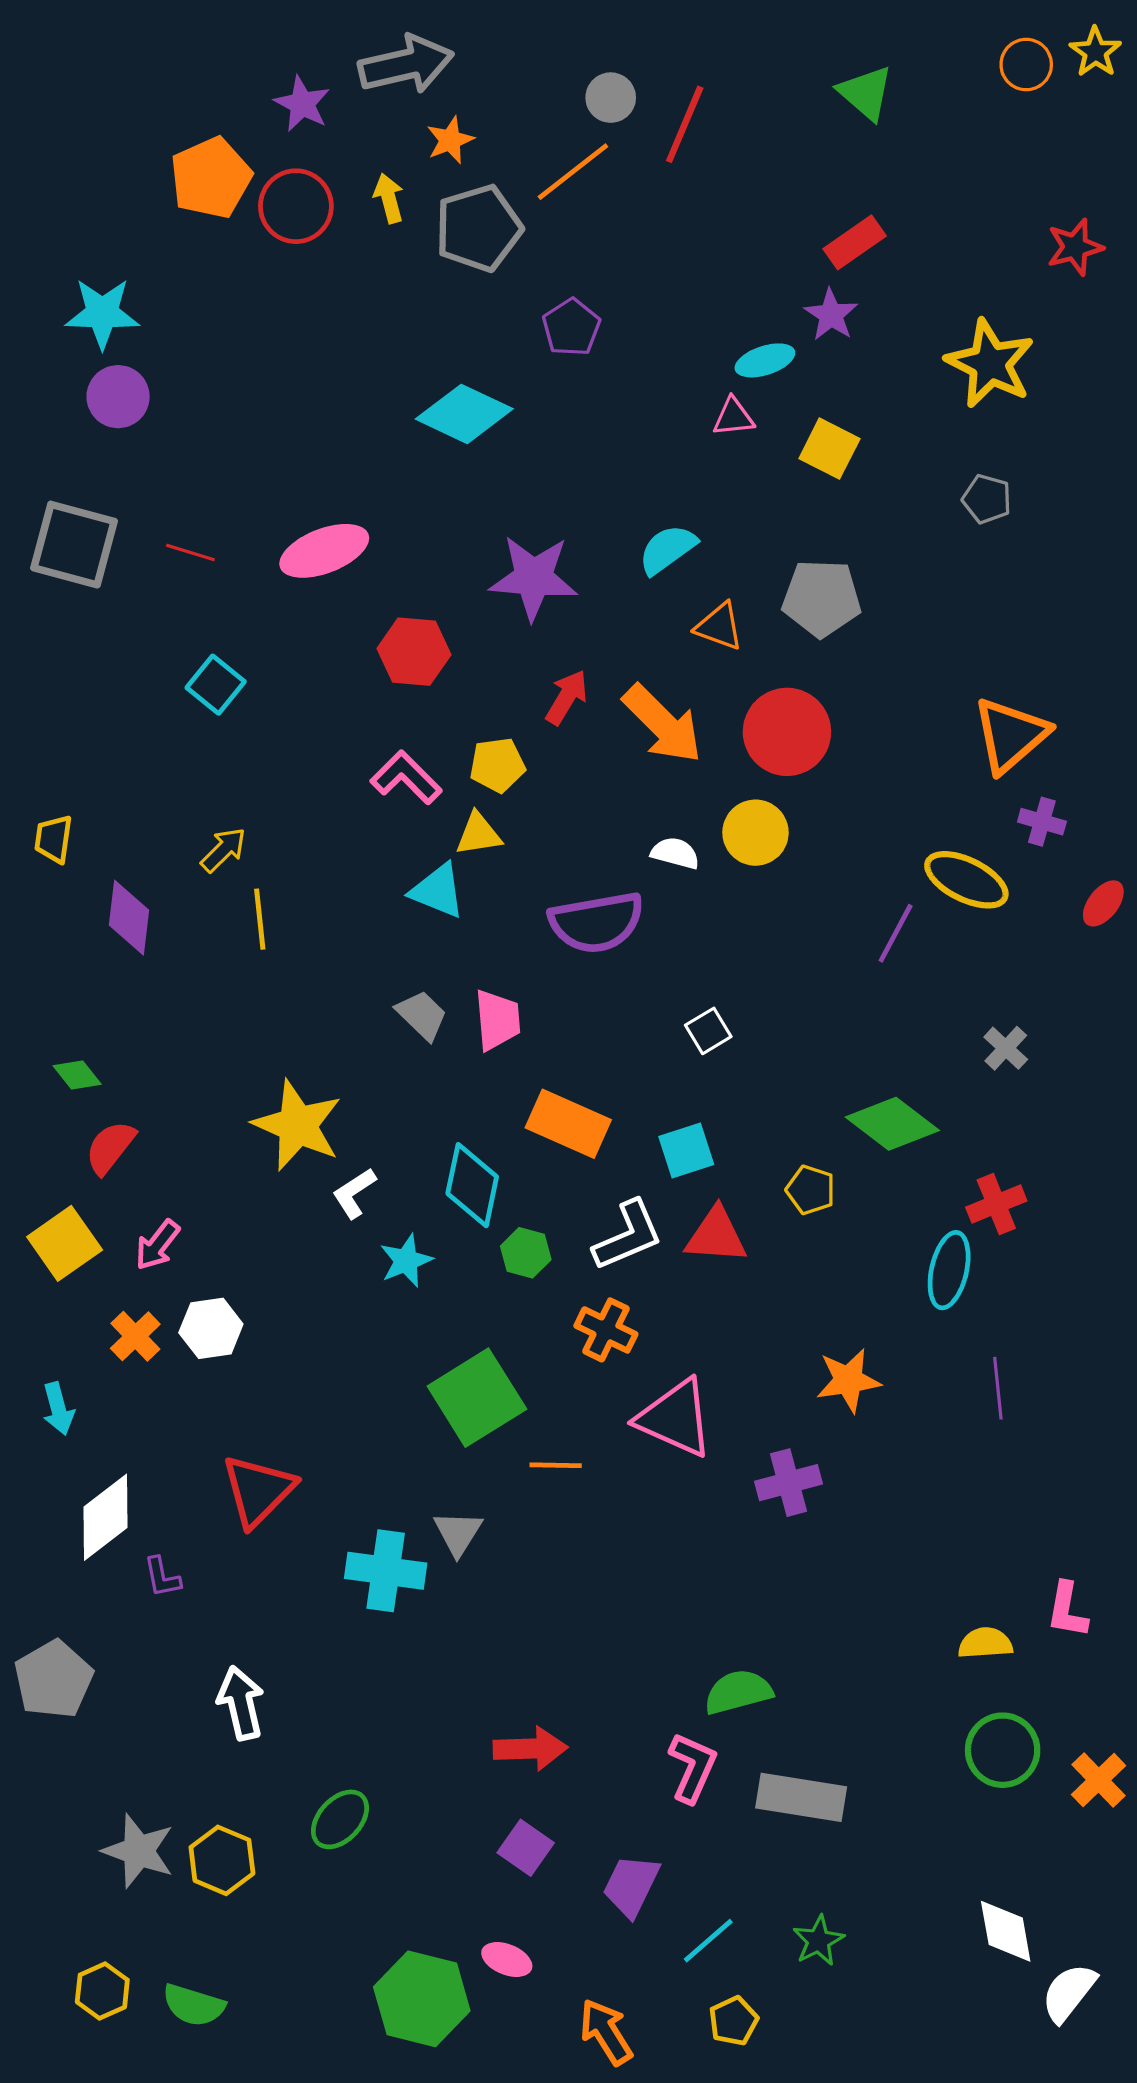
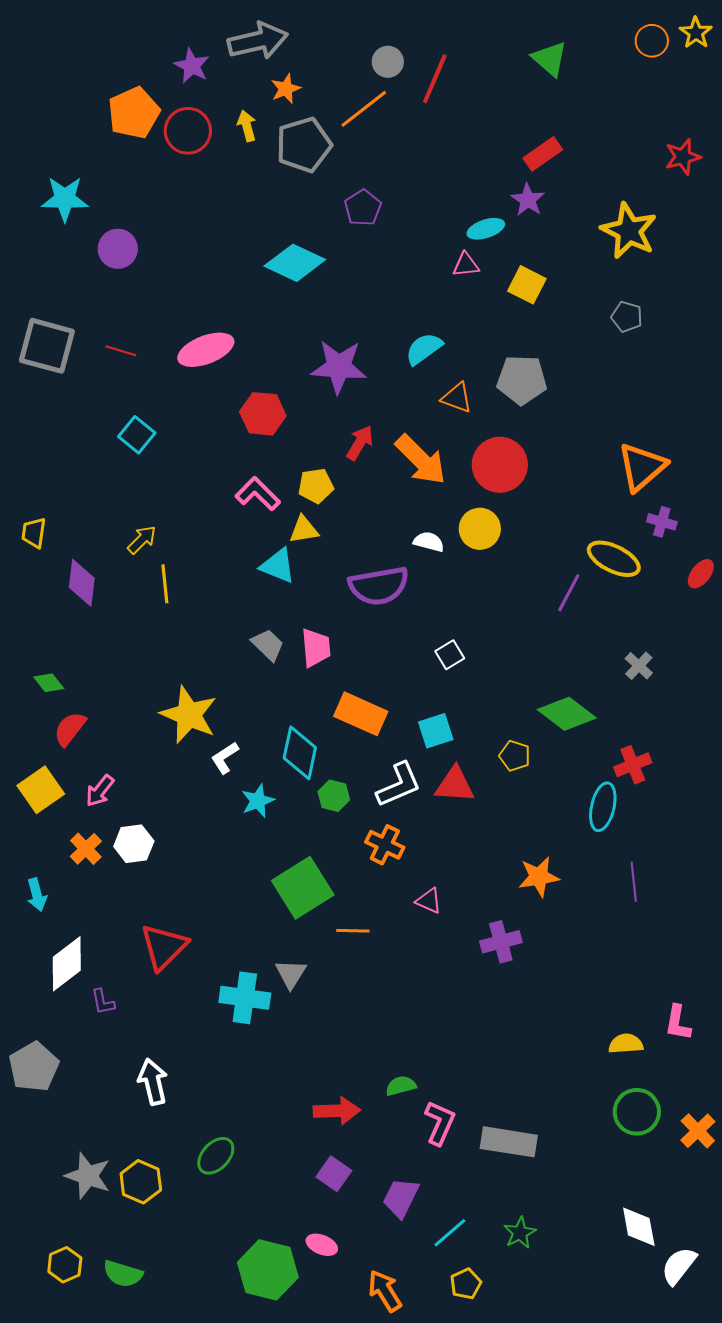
purple circle: (118, 397) -> (118, 249), moved
pink triangle: (675, 1418) -> (429, 901), size x0.5
green semicircle: (738, 1692) -> (401, 1086), moved, size x0.7

